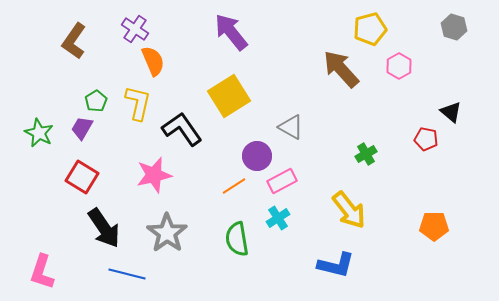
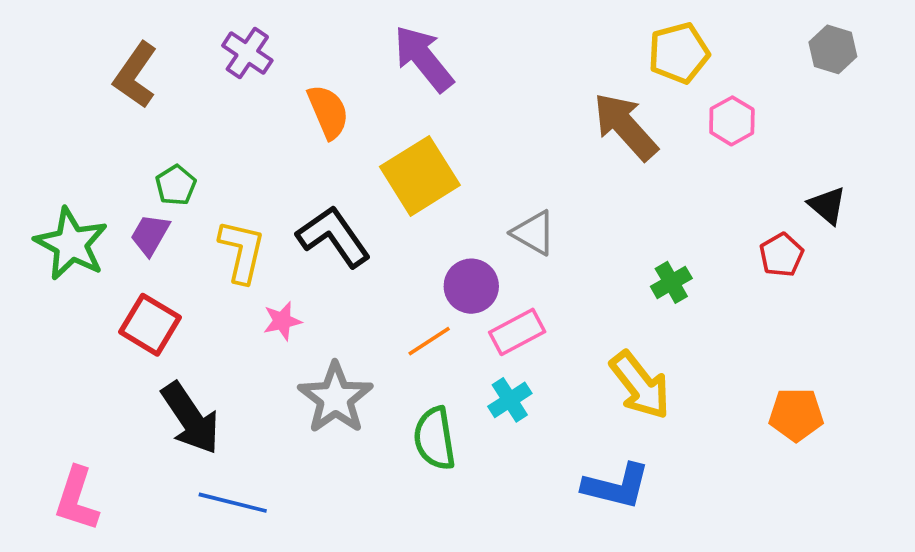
orange semicircle: (153, 61) -> (328, 112), moved
yellow L-shape: (138, 103) -> (242, 251), moved
green star: (39, 133) -> (71, 244), size x1.4
red pentagon: (426, 139) -> (781, 255), turned 30
pink star: (154, 175) -> (282, 321), size x0.6
gray star: (167, 233) -> (335, 398), moved

